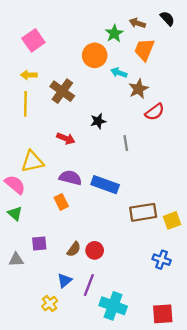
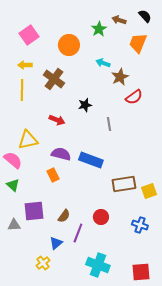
orange trapezoid: (144, 50) -> (138, 43), moved
orange circle: (95, 55) -> (69, 45), moved
purple square: (39, 243) -> (34, 211), size x1.5
red circle: (95, 250) -> (101, 217), moved
purple line: (89, 285) -> (78, 233), moved

